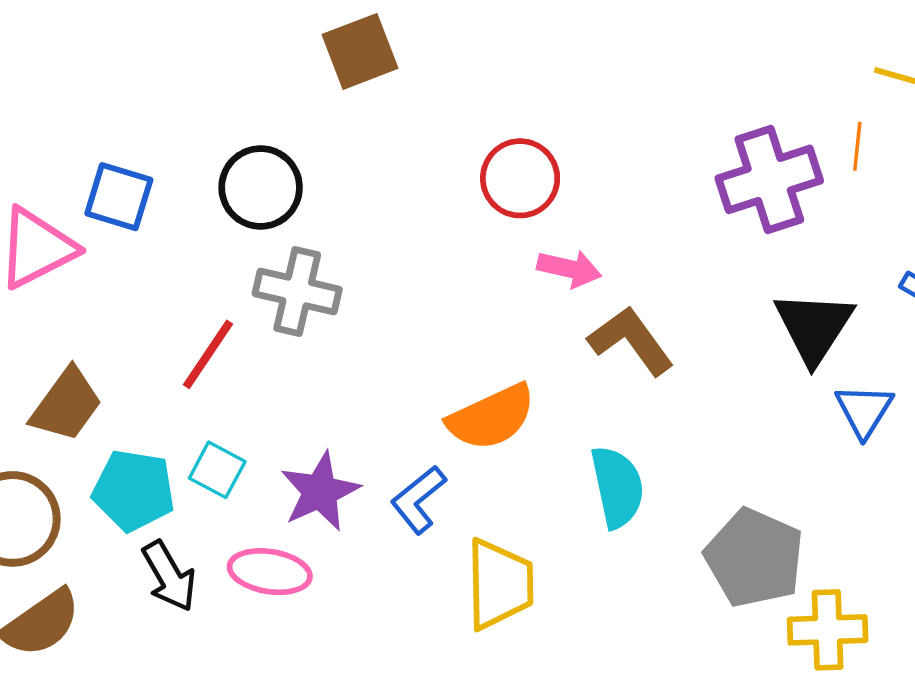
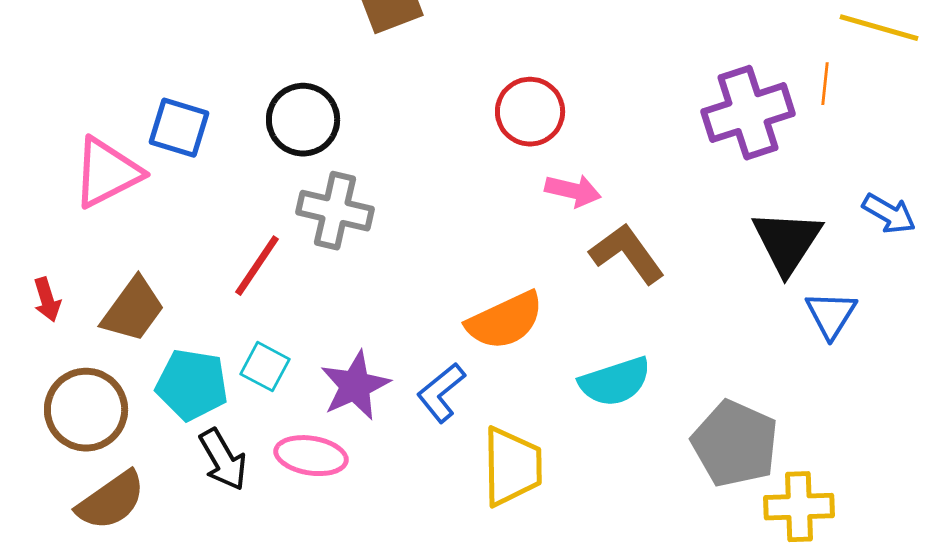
cyan semicircle: (617, 487) -> (615, 382), turned 84

